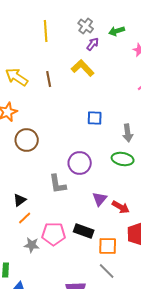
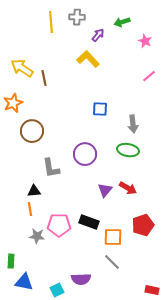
gray cross: (86, 26) -> (77, 17), moved, turned -35
brown line: (49, 79) -> (44, 78), moved
gray L-shape: (58, 184) -> (51, 168), moved
black triangle: (20, 200) -> (34, 191), moved, turned 32
red arrow: (121, 207) -> (128, 188), moved
orange line: (25, 218) -> (30, 209), turned -56

